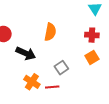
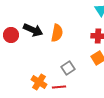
black arrow: (26, 53) -> (33, 30), moved

